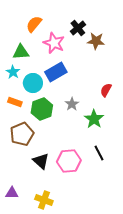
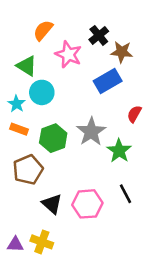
green triangle: (21, 52) -> (27, 66), turned 36
cyan star: (13, 72) -> (16, 104), moved
blue rectangle: (56, 72) -> (108, 81), moved
cyan circle: (33, 83) -> (42, 92), moved
gray star: (72, 104) -> (91, 132), size x1.6
yellow cross: (44, 200) -> (42, 242), moved

